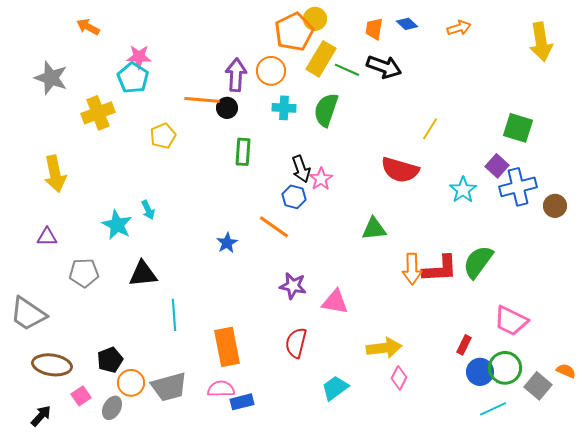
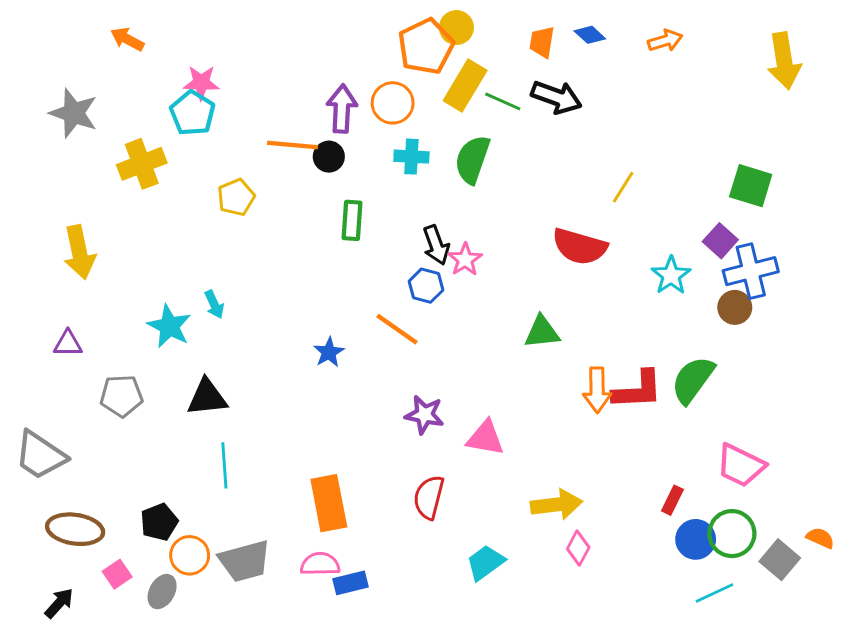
brown circle: (555, 206) -> (735, 307), moved
cyan line: (174, 315) -> (224, 465), moved

